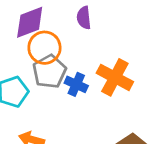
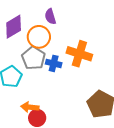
orange circle: (44, 48) -> (39, 37), moved

